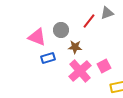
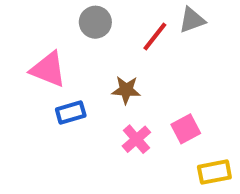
gray circle: (61, 30) -> (95, 22), moved
pink cross: (80, 71) -> (136, 139), size x0.6

